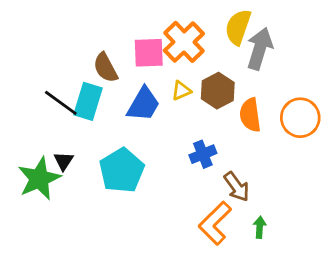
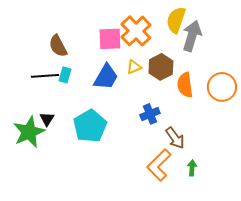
brown semicircle: (105, 68) -> (58, 46), moved
cyan rectangle: (88, 101) -> (65, 75), size x0.6
black line: (61, 103) -> (45, 76), turned -40

